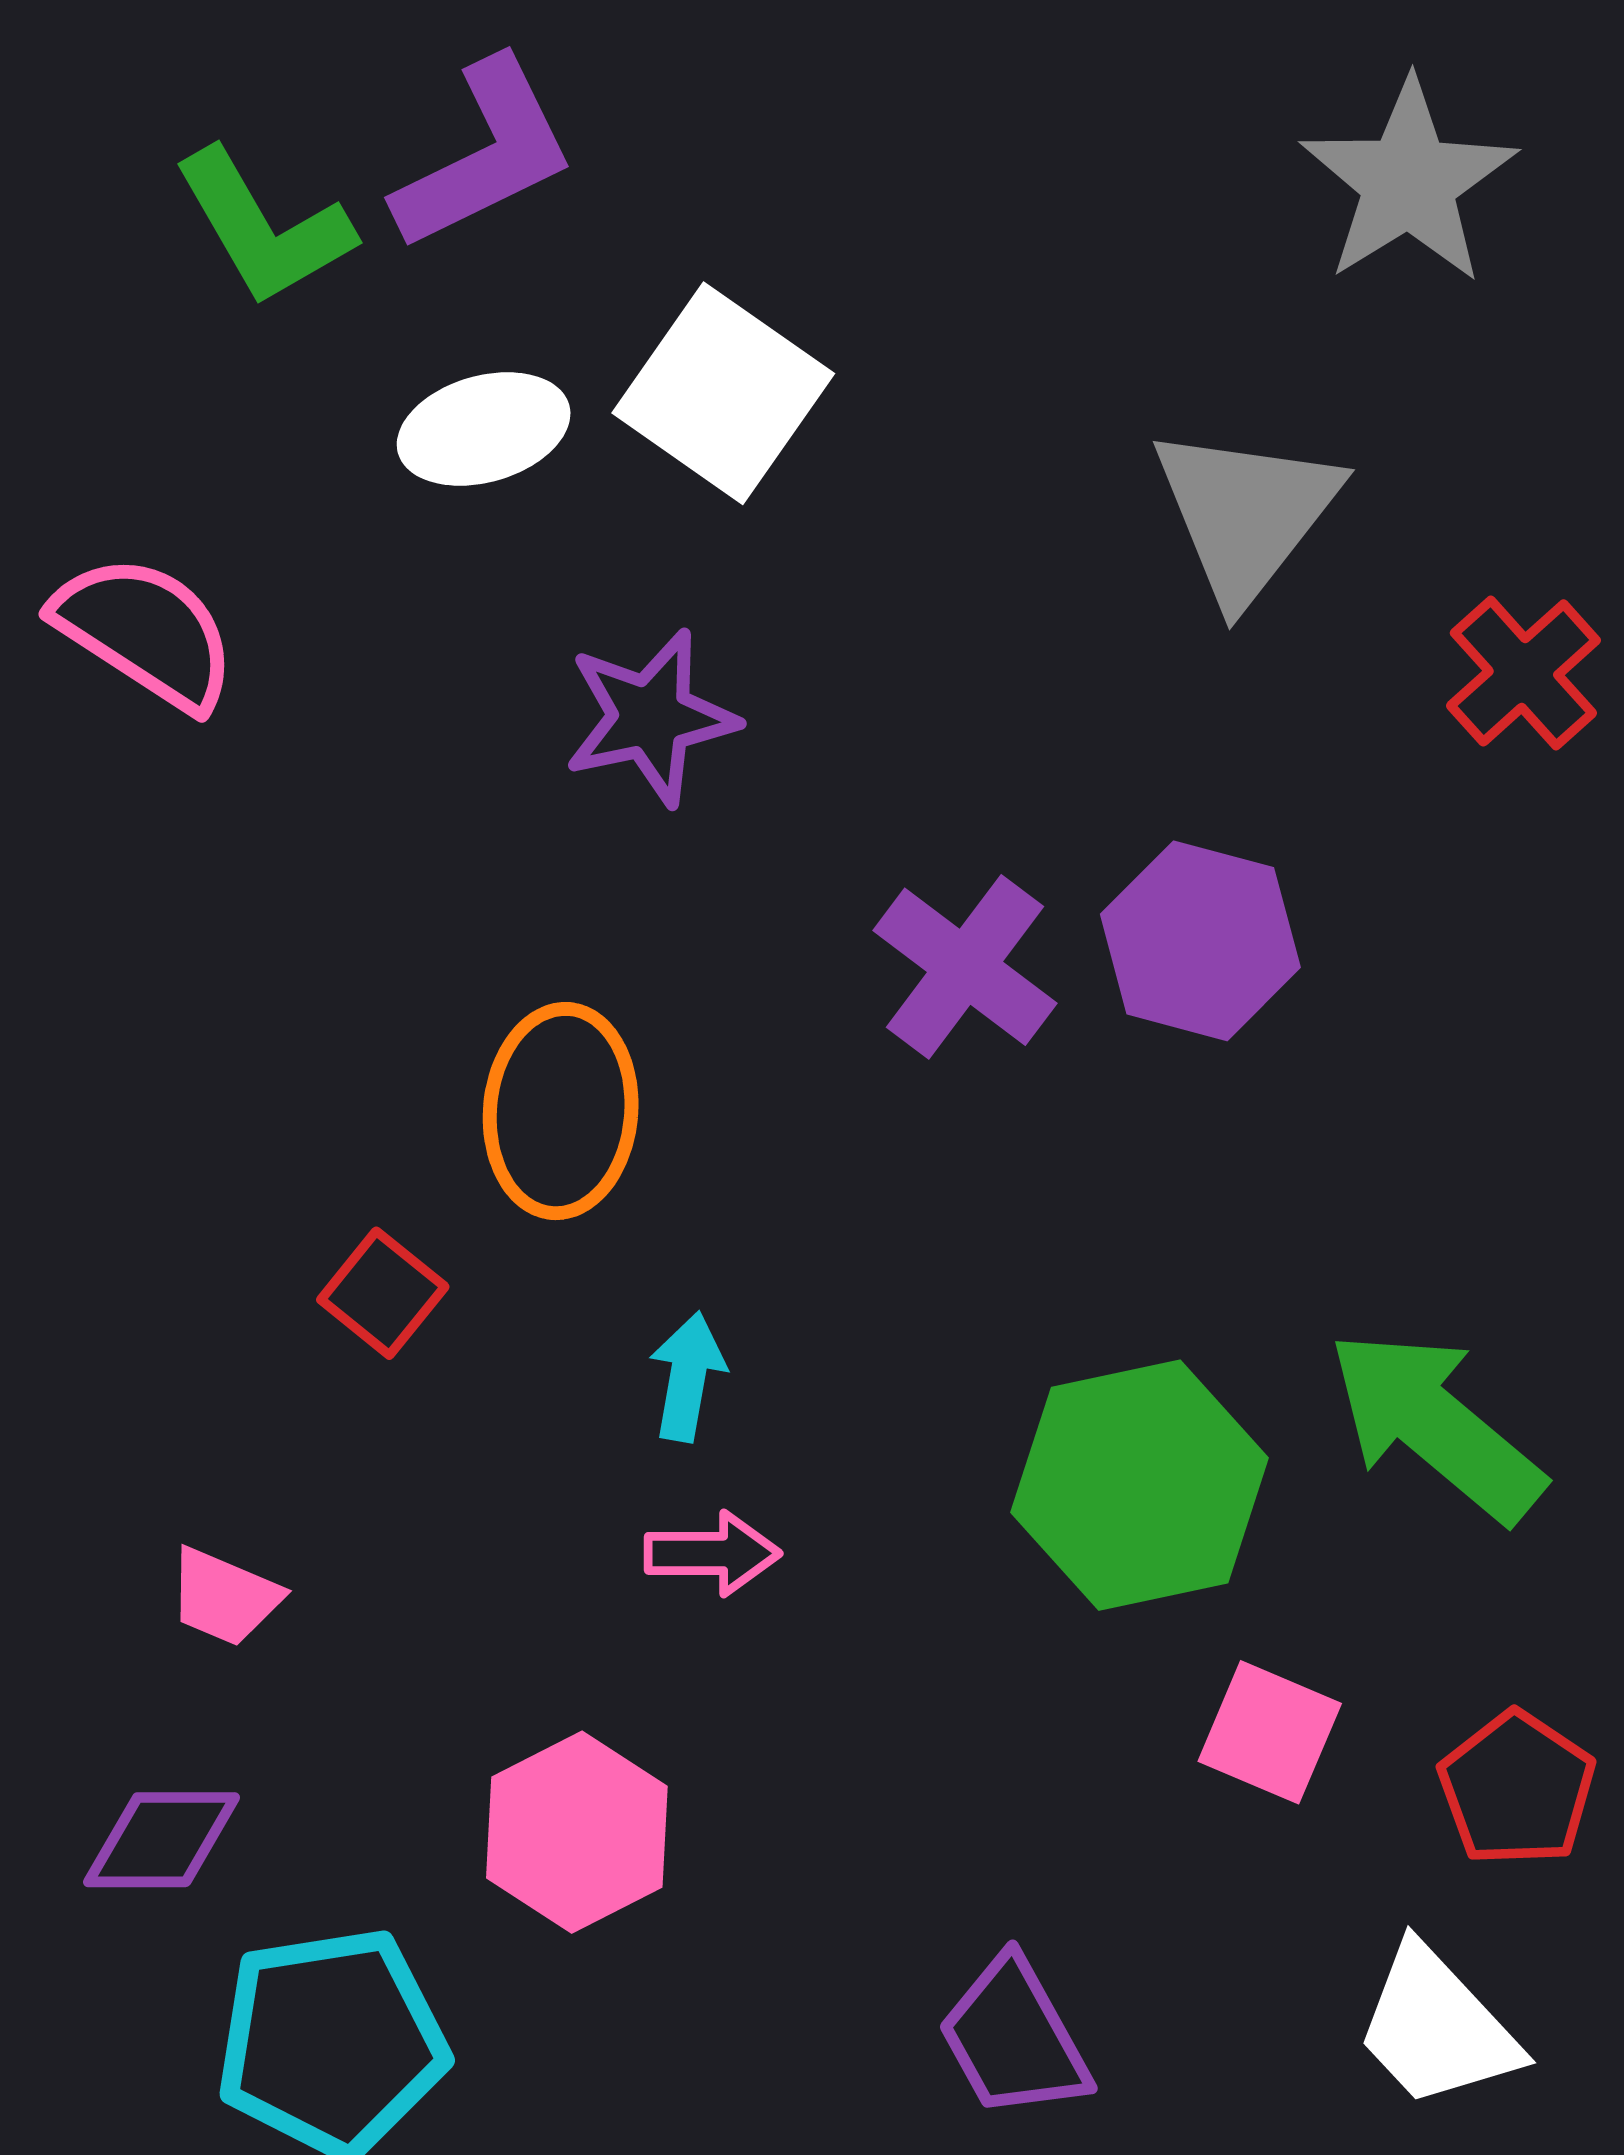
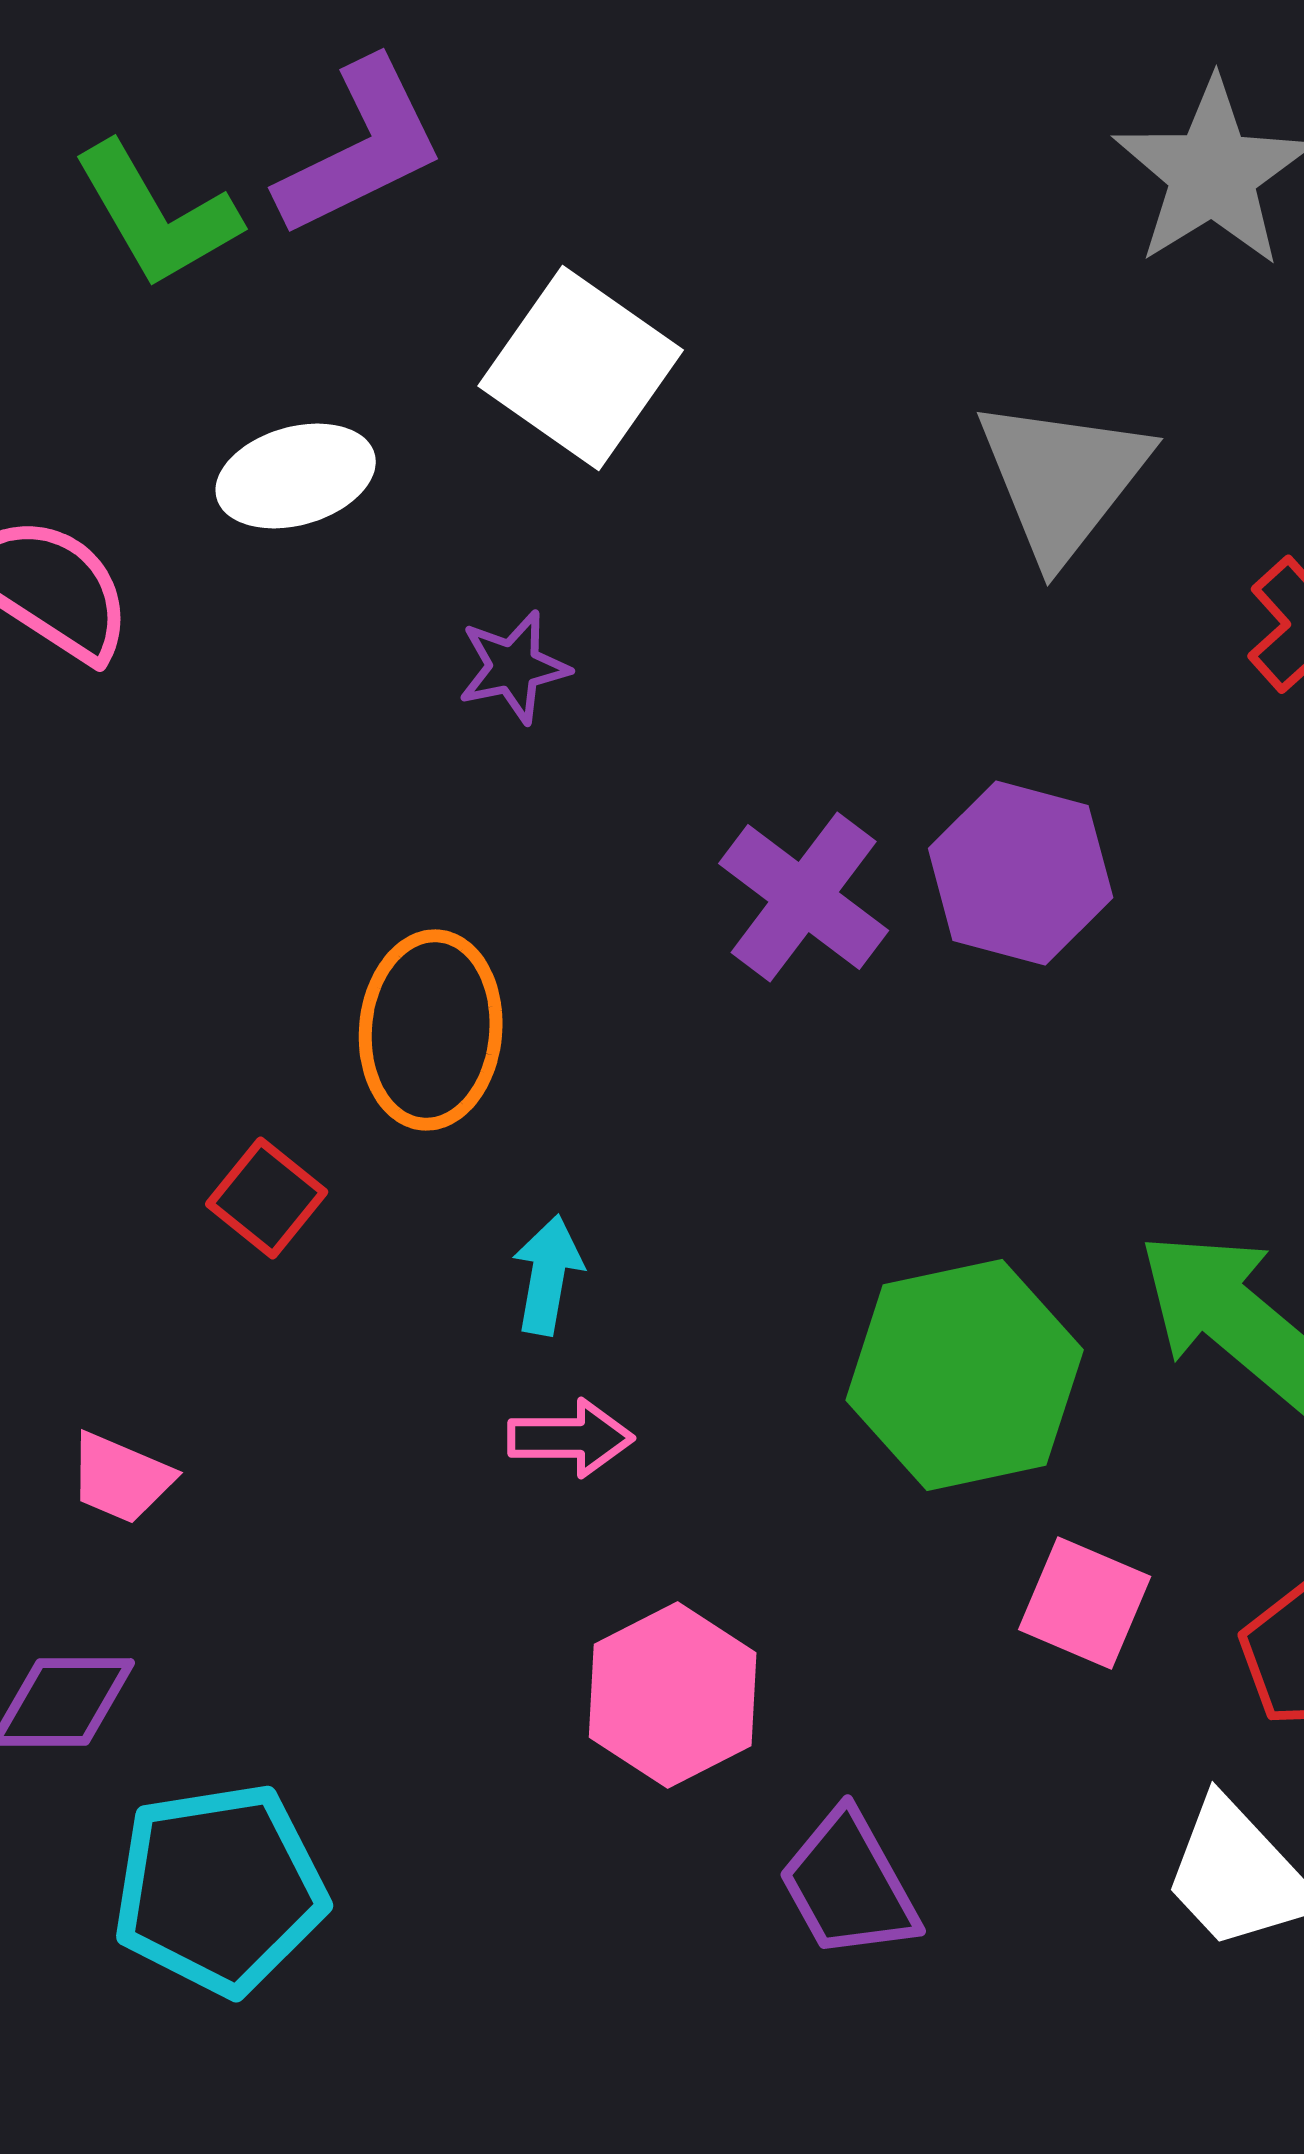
white ellipse: (484, 429) -> (296, 476), moved
purple star: (651, 717) -> (514, 667), size x0.7
pink hexagon: (577, 1832) -> (673, 1695), moved

